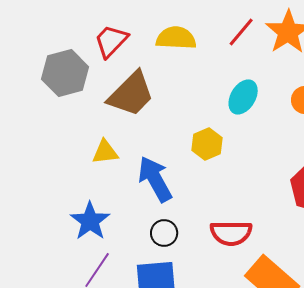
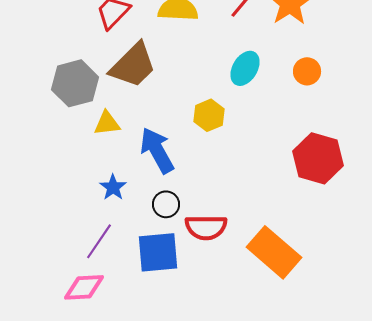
gray hexagon: (65, 73) -> (75, 83), moved
blue star: (90, 221) -> (113, 187), moved, size x0.7
red semicircle: (231, 233) -> (206, 227), moved

